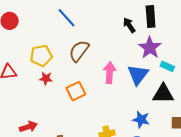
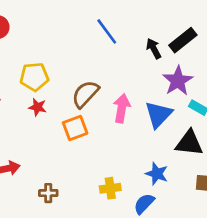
black rectangle: (151, 17) -> (183, 40), turned 50
blue line: (66, 18) -> (107, 31), moved
brown semicircle: (79, 51) -> (85, 94), moved

